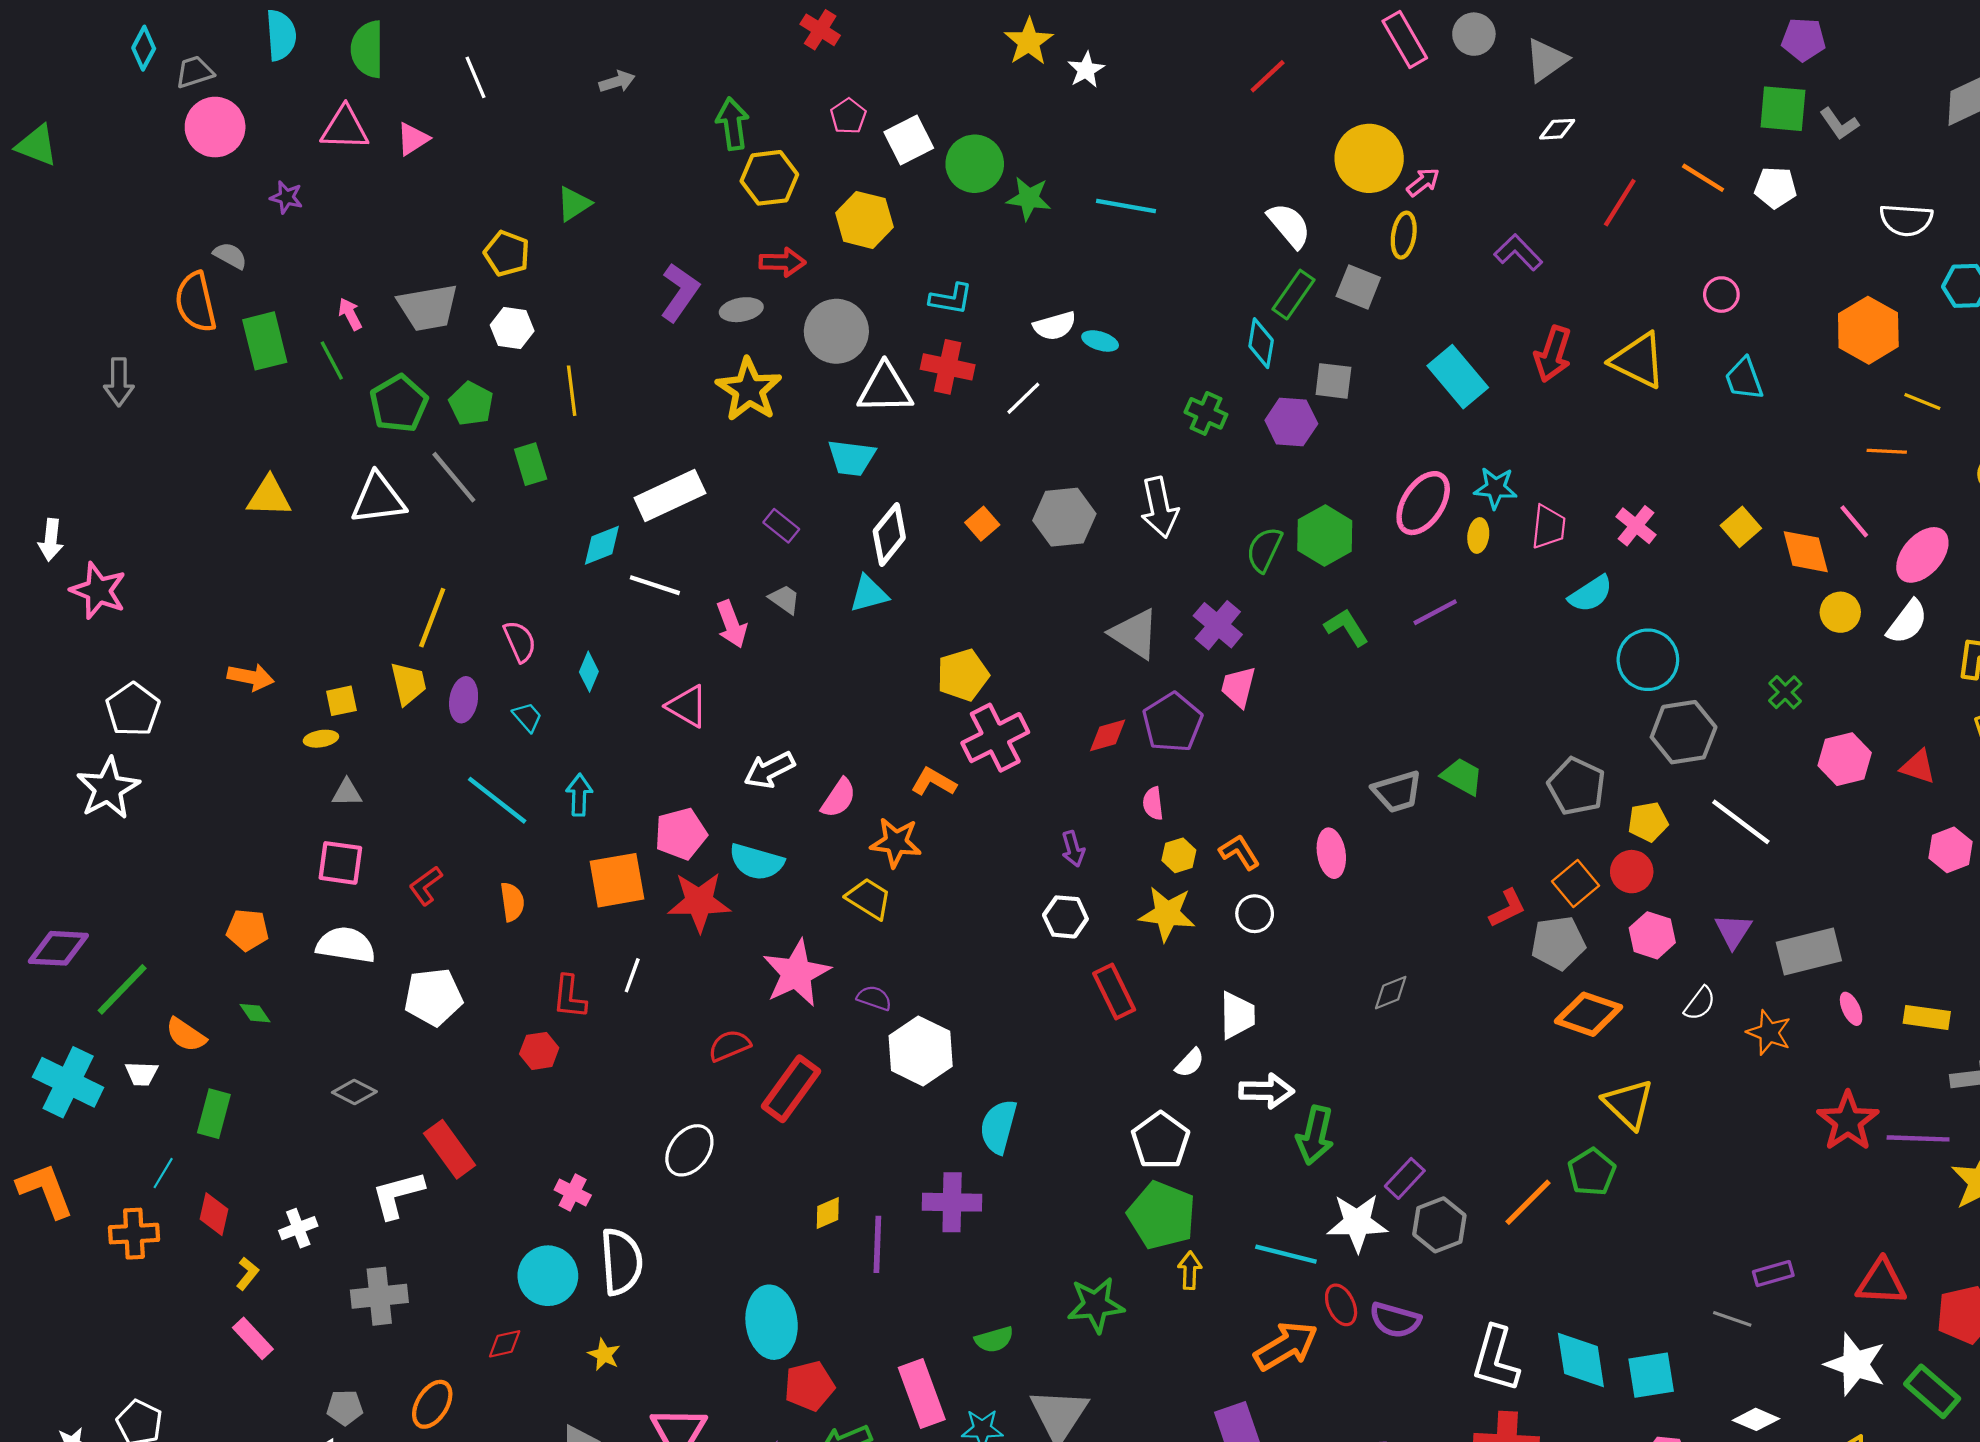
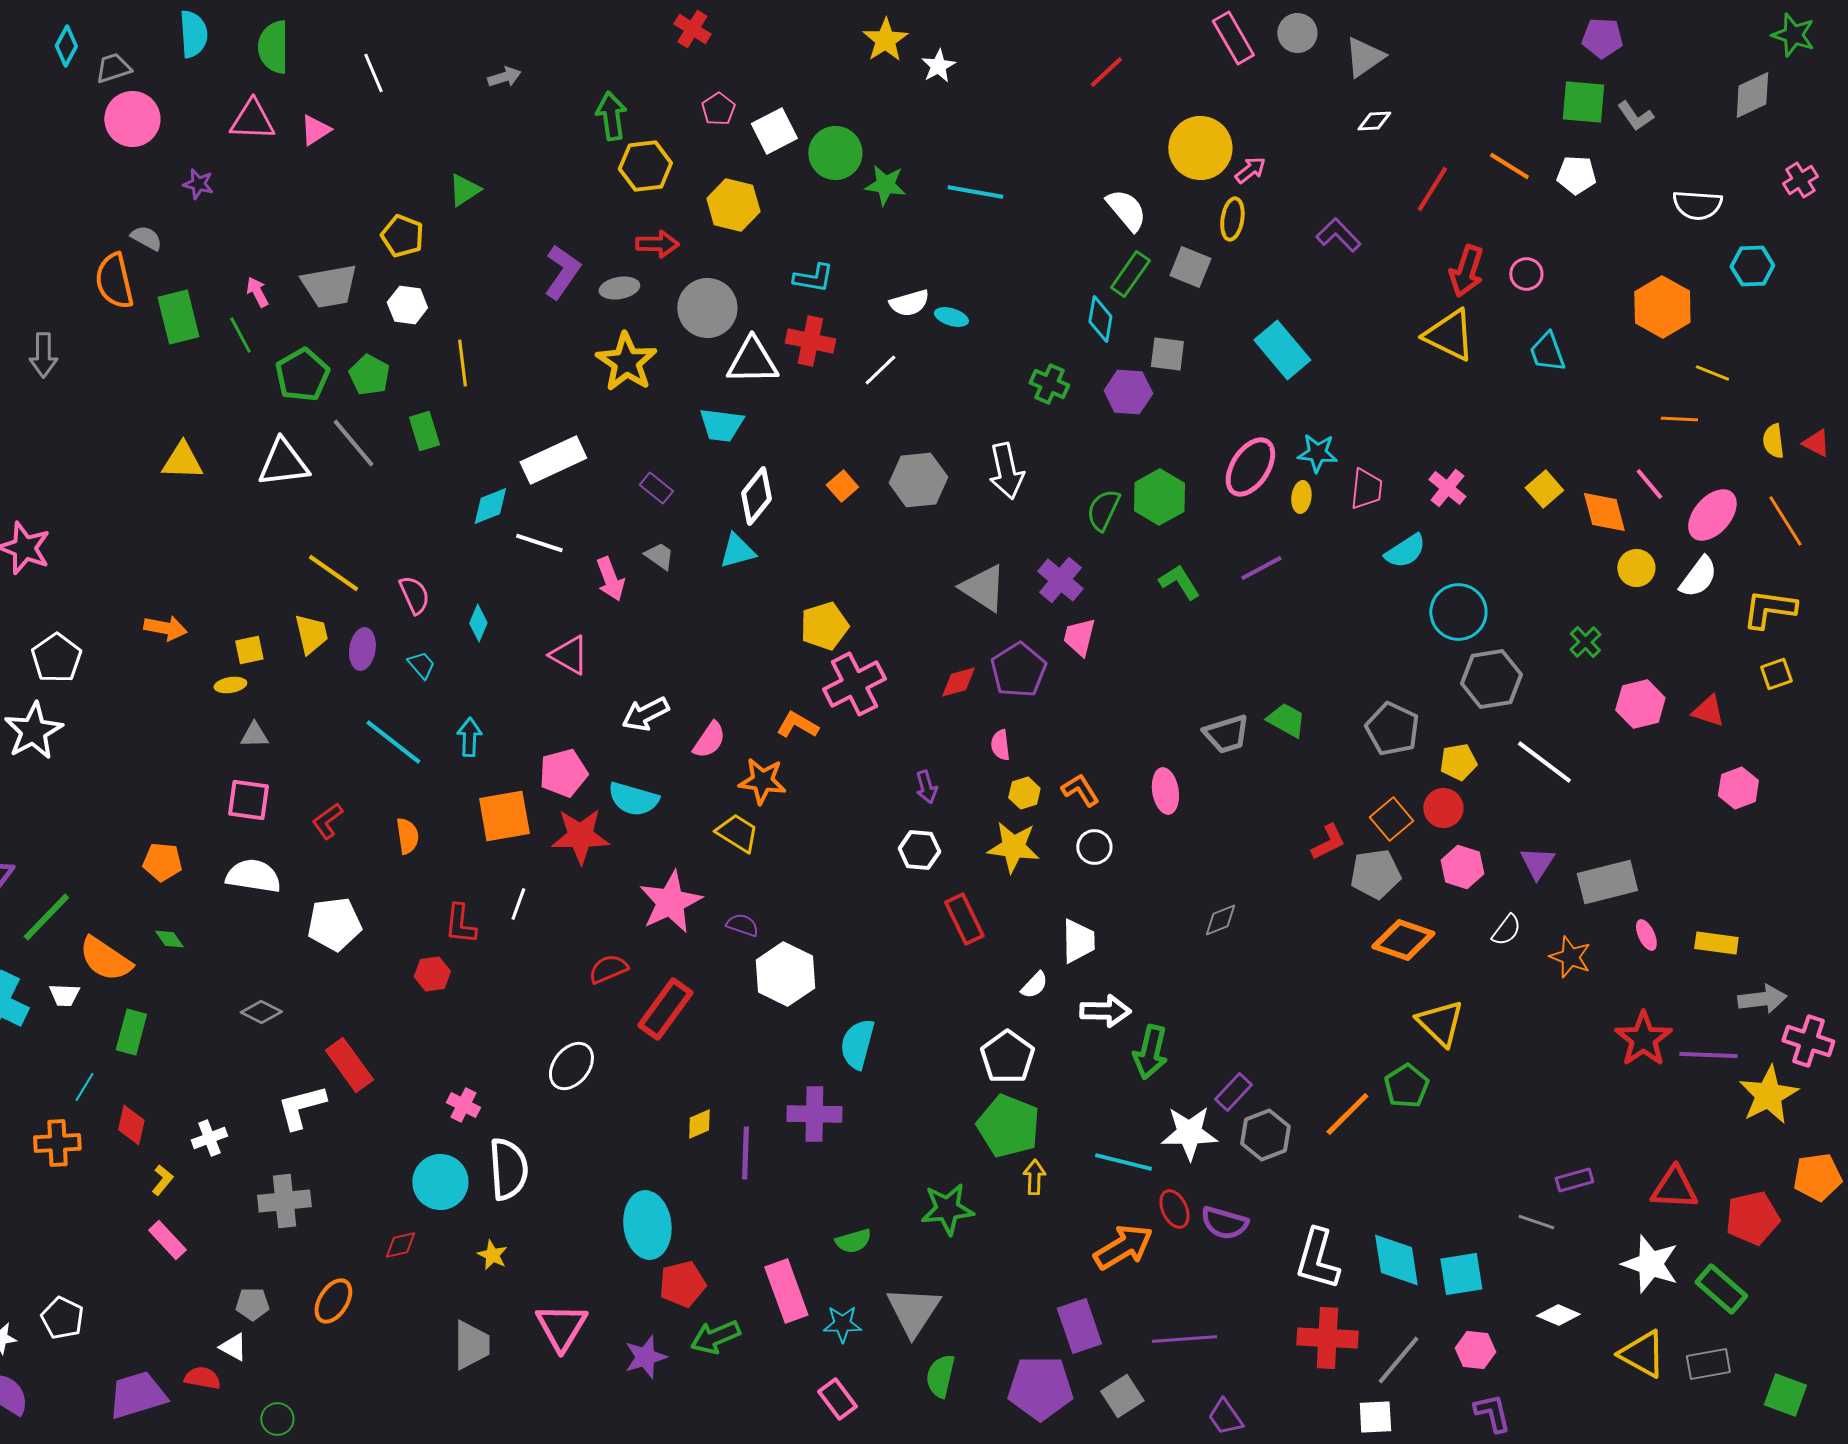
red arrow: (1553, 354) -> (1466, 271), moved
yellow line: (432, 618) -> (333, 573), turned -76
orange semicircle: (186, 1035) -> (105, 959), size x1.4

